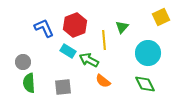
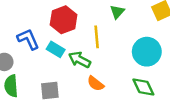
green triangle: (122, 27) -> (117, 12), moved
blue L-shape: (44, 28) -> (28, 39), moved

